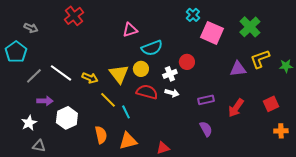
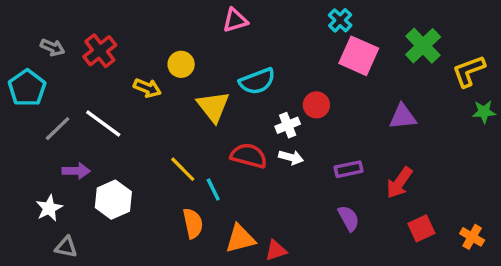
cyan cross: (193, 15) -> (340, 20), moved
red cross: (74, 16) -> (100, 51), moved
pink triangle: (130, 30) -> (235, 20), moved
yellow L-shape: (260, 59) -> (469, 71), moved
yellow circle: (141, 69) -> (181, 64), moved
yellow triangle: (119, 74) -> (213, 107), moved
yellow arrow: (90, 78) -> (147, 88), moved
red square: (271, 104) -> (421, 228), moved
orange cross: (281, 131) -> (472, 237), moved, turned 32
orange semicircle: (101, 135) -> (193, 223), moved
orange triangle: (128, 141) -> (240, 239), moved

